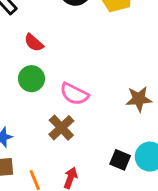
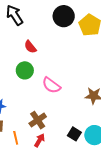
brown cross: (61, 128) -> (38, 120), moved

